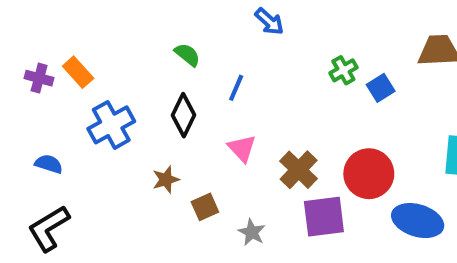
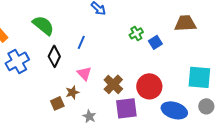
green semicircle: (187, 55) -> (43, 25), moved, size x1.6
brown star: (166, 180) -> (72, 92), moved
brown square: (205, 207) -> (57, 103), moved

